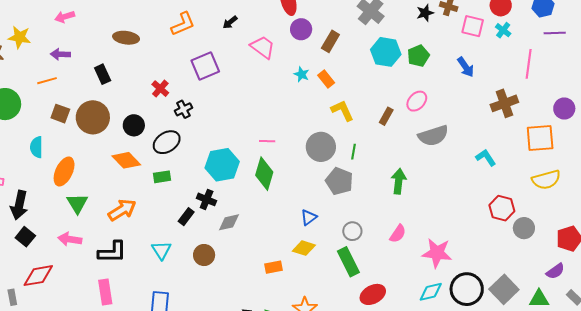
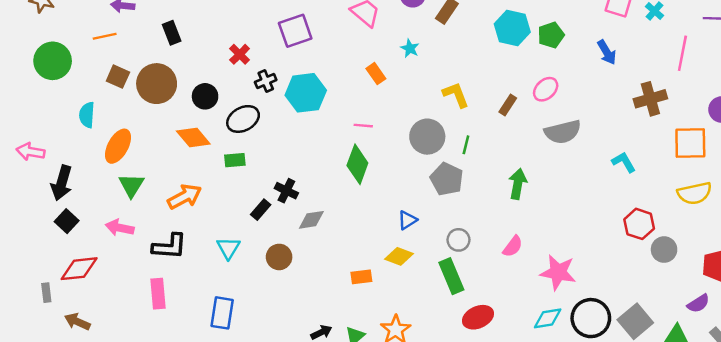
orange rectangle: (326, 79) -> (376, 74), moved
cyan hexagon: (222, 165) -> (306, 93), moved

